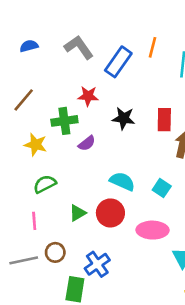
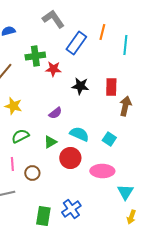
gray L-shape: (79, 47) -> (53, 19), moved
green cross: (64, 121) -> (35, 56), moved
purple semicircle: (87, 143) -> (55, 113), moved
green triangle: (78, 213) -> (50, 142), moved
brown circle: (55, 252) -> (32, 173), moved
blue cross: (97, 264) -> (71, 209), moved

